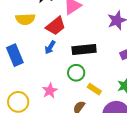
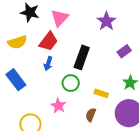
black rectangle: (84, 50) -> (82, 57), turned -50
green circle: (76, 73) -> (71, 83), moved

